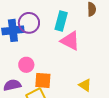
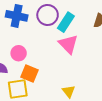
purple circle: (29, 23) -> (48, 15), moved

